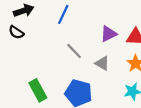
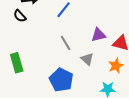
green rectangle: (38, 90) -> (17, 63), moved

